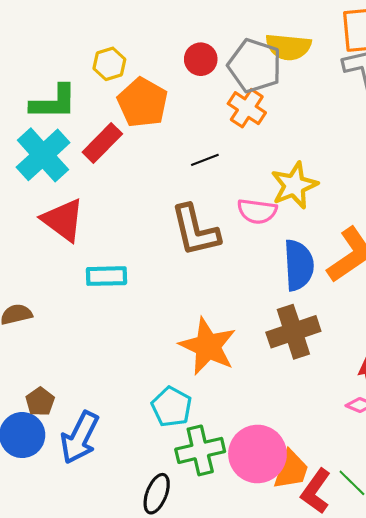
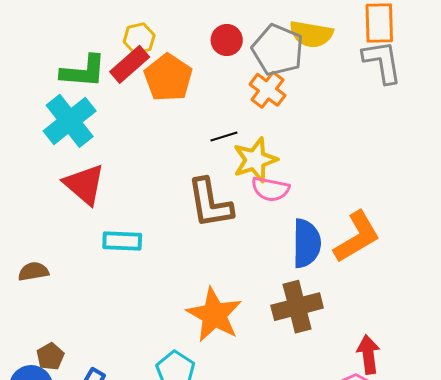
red rectangle: (102, 143) -> (130, 64), moved
yellow star: (294, 185) -> (255, 160), moved

